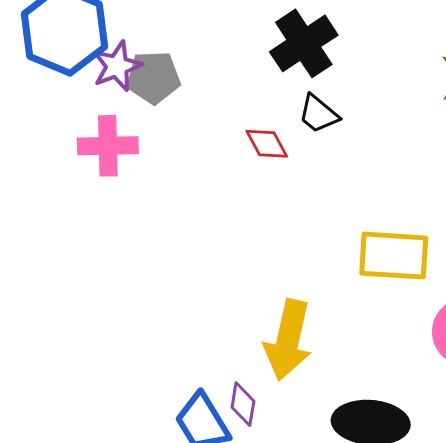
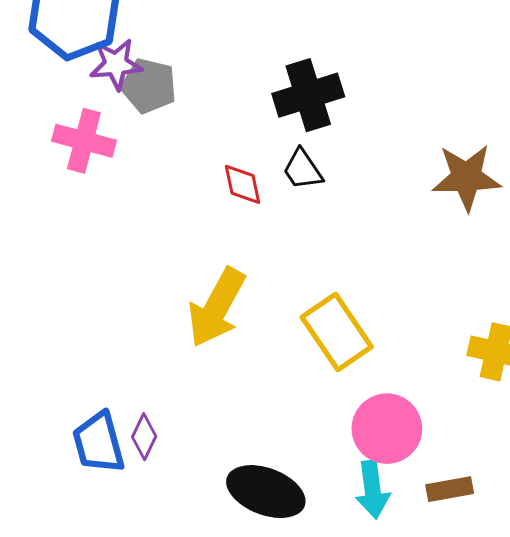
yellow rectangle: (394, 256) -> (337, 332), turned 36
yellow arrow: (288, 340) -> (217, 307), moved

